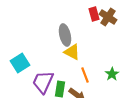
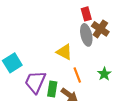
brown cross: (108, 17) -> (100, 29), moved
gray ellipse: (65, 35) -> (86, 35), moved

